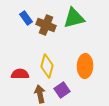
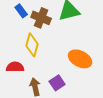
yellow diamond: (47, 66) -> (32, 45), moved
orange ellipse: (85, 66) -> (80, 59), turned -65

